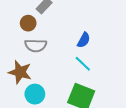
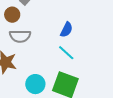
cyan circle: (35, 94) -> (35, 84), moved

